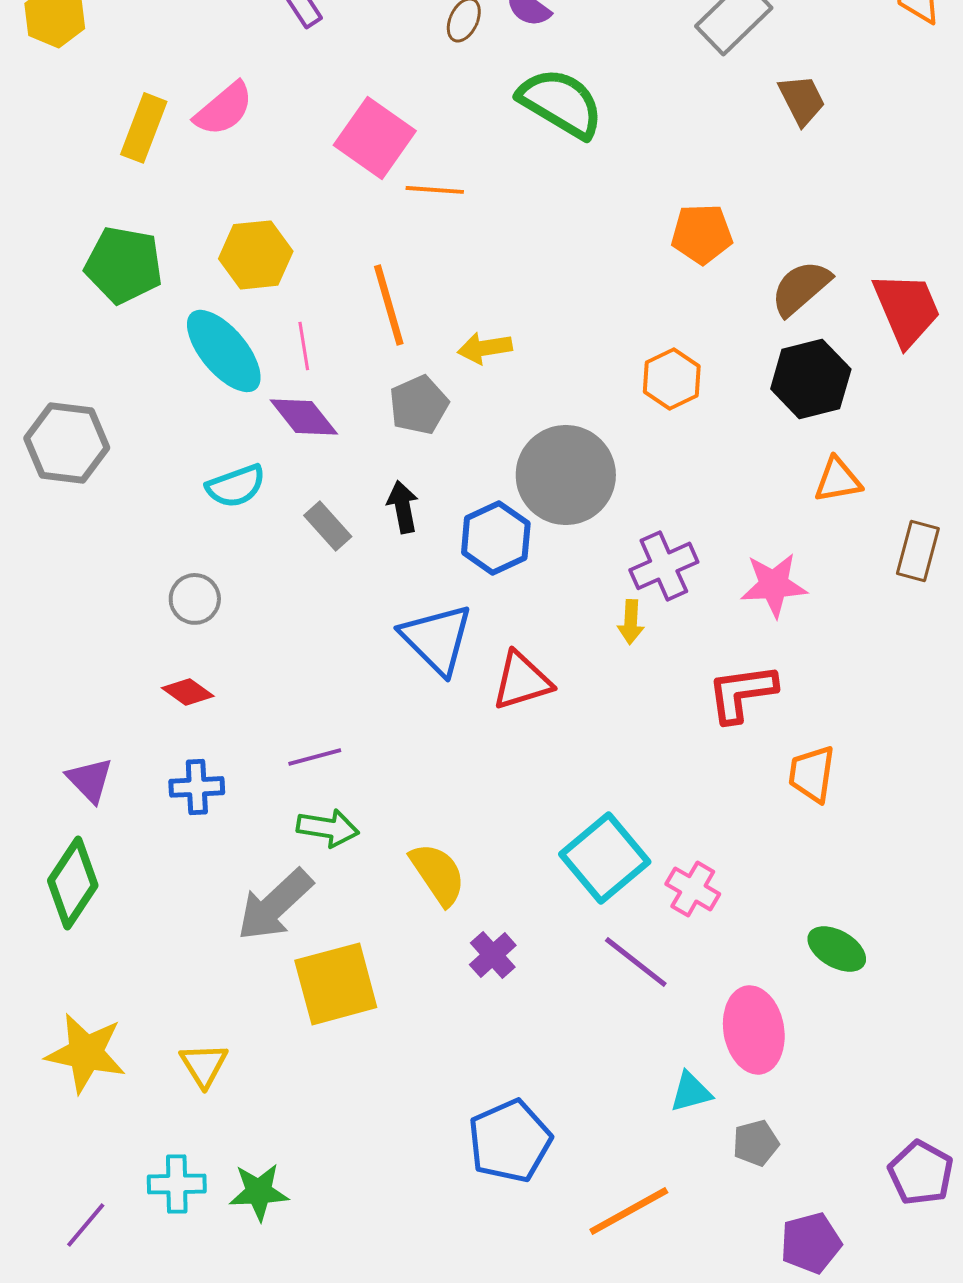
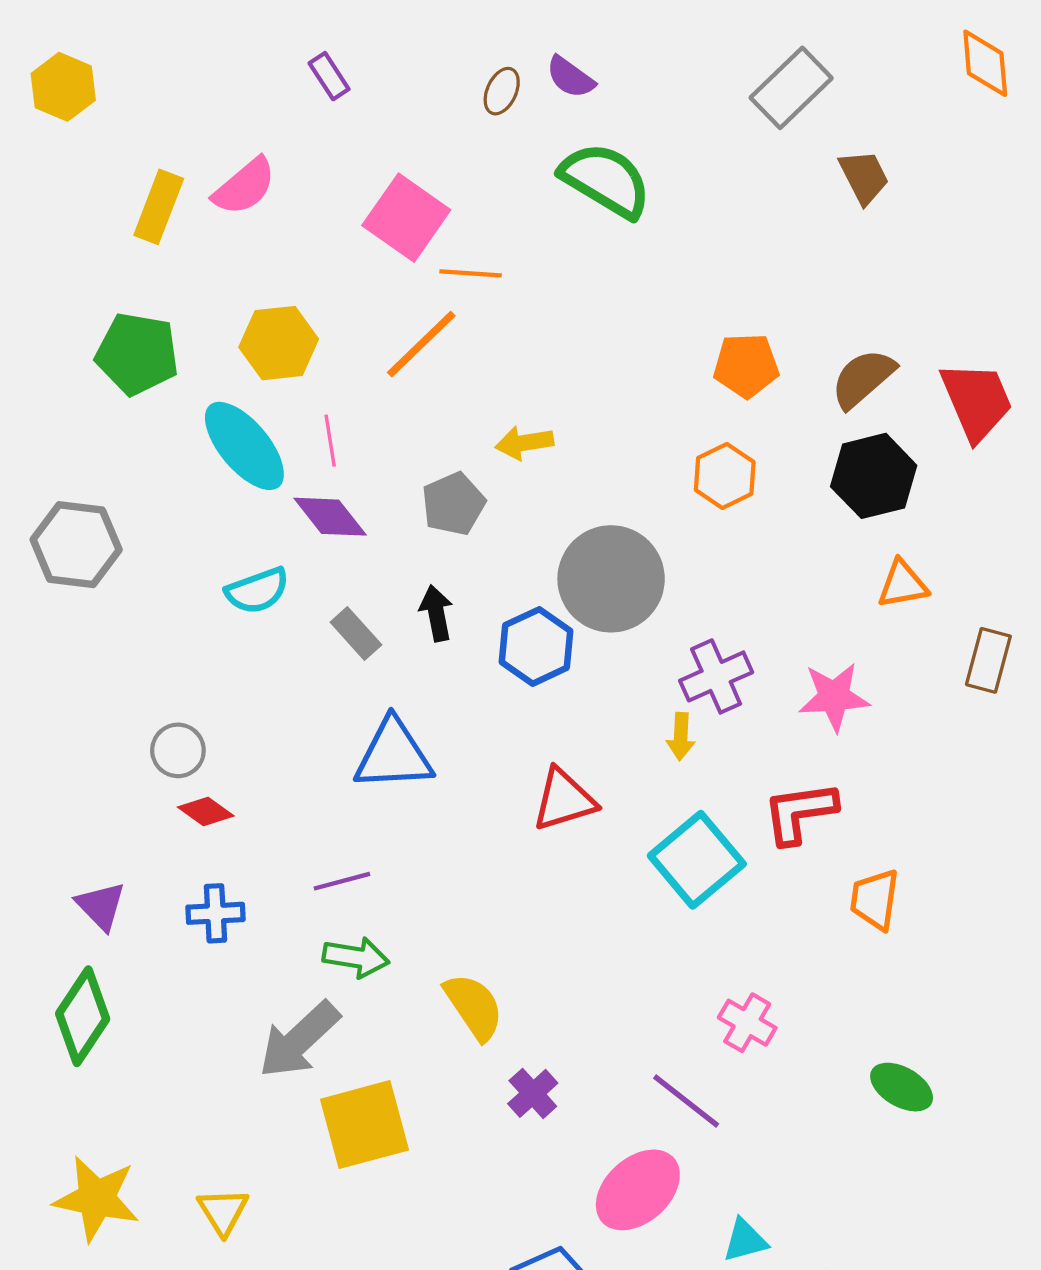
orange pentagon: (702, 234) -> (746, 366), moved
orange line: (389, 305) -> (421, 344), moved, turned 62
gray circle: (195, 599) -> (178, 750), moved
blue triangle: (437, 639) -> (393, 755), moved, turned -48
cyan square: (605, 858) -> (697, 860), moved
pink ellipse: (754, 1030) -> (638, 1190), moved, turned 58

